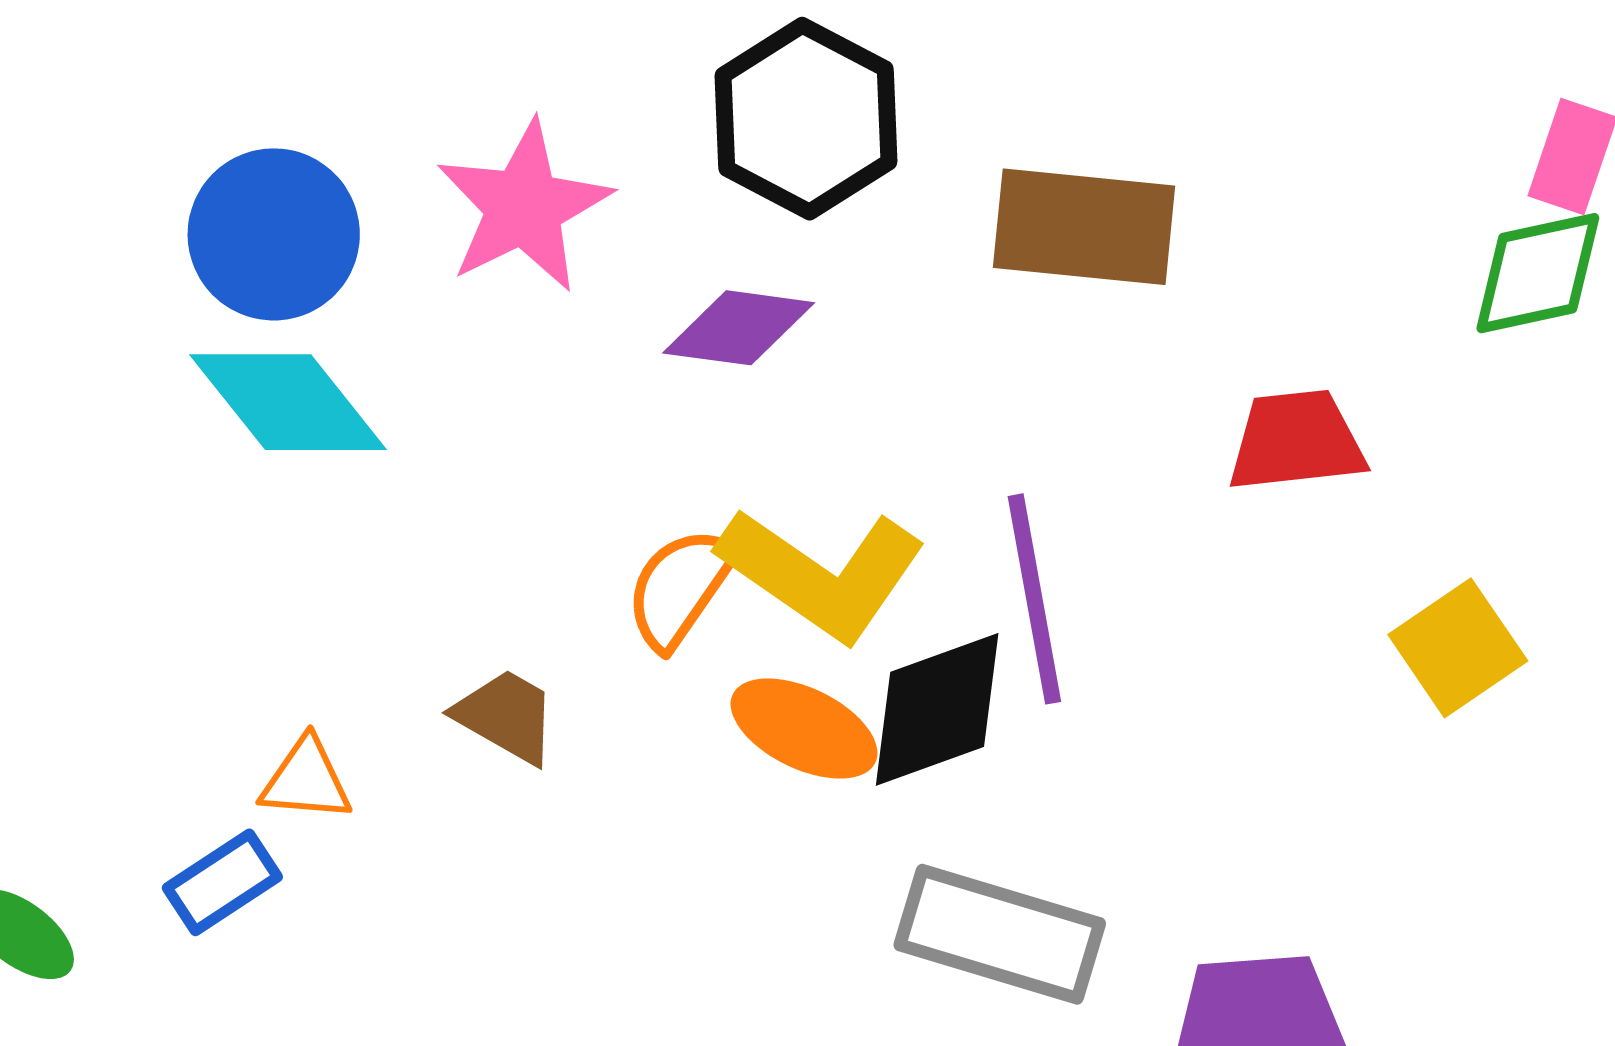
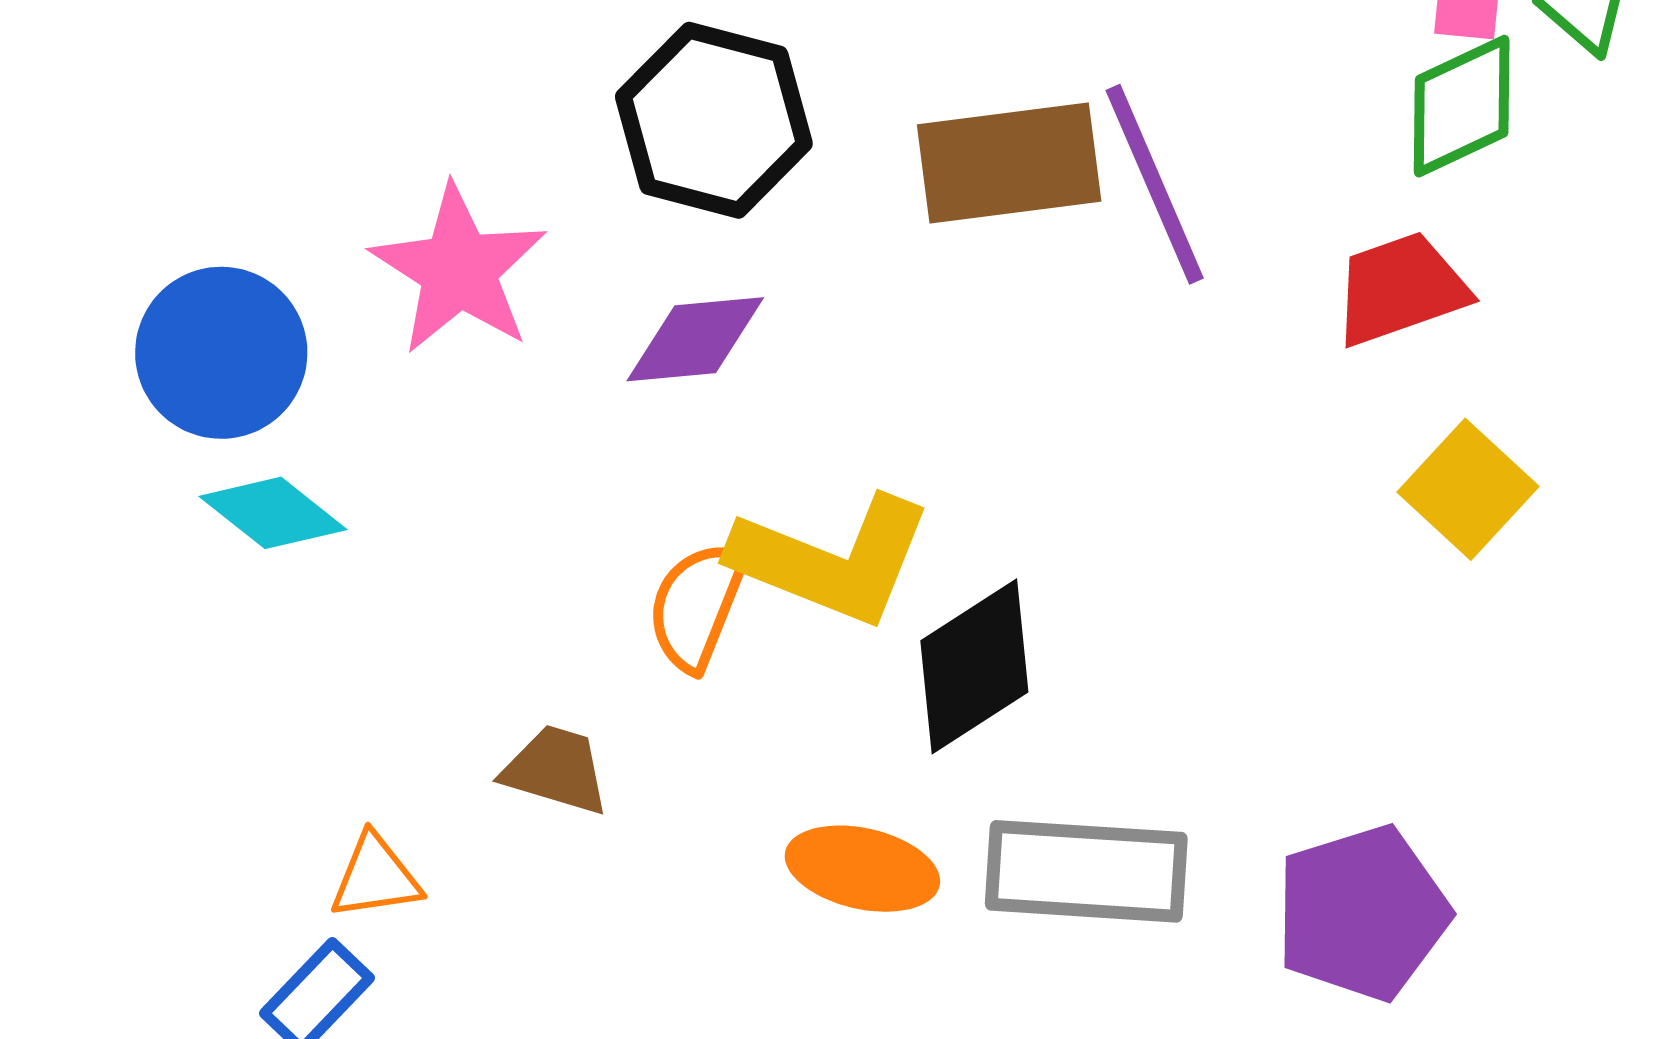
cyan diamond: (288, 402) -> (273, 513), size x0.7
red trapezoid: (1296, 441) -> (1400, 289), moved
purple line: (1034, 599) -> (1155, 184), moved
orange ellipse: (804, 729) -> (862, 869), moved

